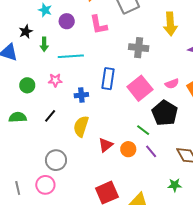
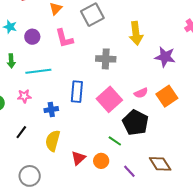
purple line: (151, 151) -> (129, 171), moved

